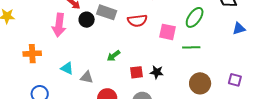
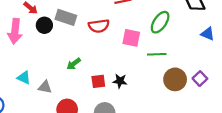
blue triangle: (239, 29) -> (208, 34), turned 40
purple square: (235, 80) -> (200, 79), moved, turned 32
brown circle: (200, 83) -> (175, 79), moved

